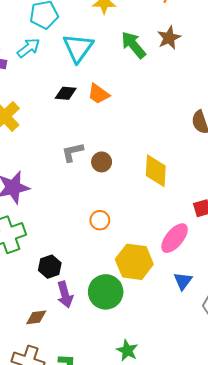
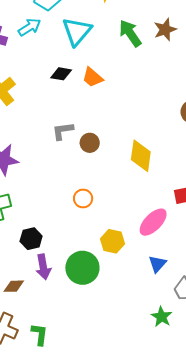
yellow hexagon: (134, 262) -> (112, 241), size x0.7
green star: (127, 350) -> (162, 317), moved

